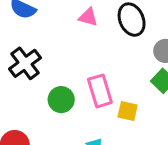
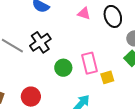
yellow square: (128, 111) -> (107, 77), turned -32

